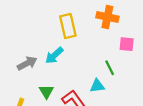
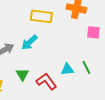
yellow rectangle: (68, 26) -> (41, 16), turned -70
green line: (110, 68) -> (86, 67), moved

